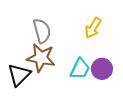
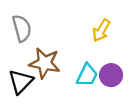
gray semicircle: (42, 31) -> (22, 28), moved

